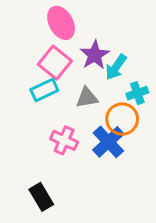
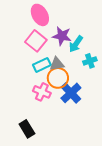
purple star: (95, 55) -> (62, 36), turned -30
cyan rectangle: (44, 90) -> (42, 65), moved
orange circle: (122, 119) -> (58, 78), moved

